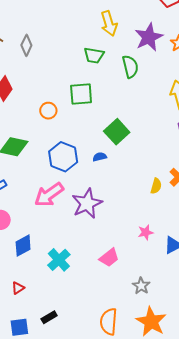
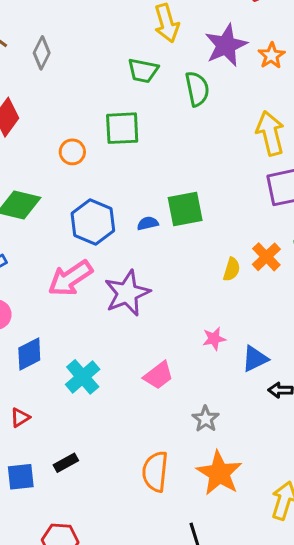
green square: (117, 132) -> (185, 209), moved, turned 30

